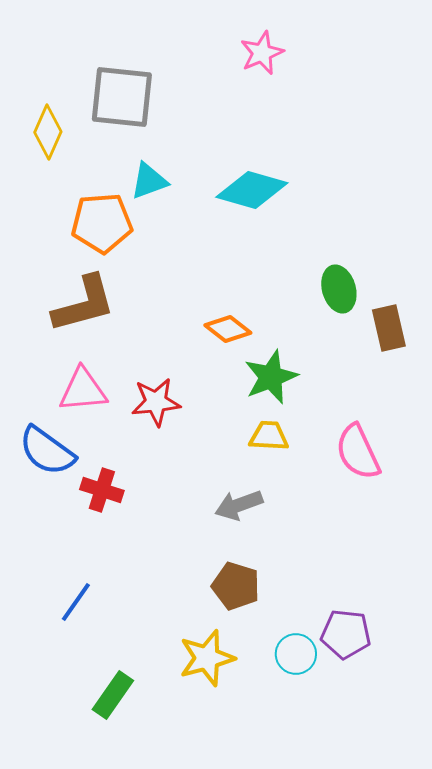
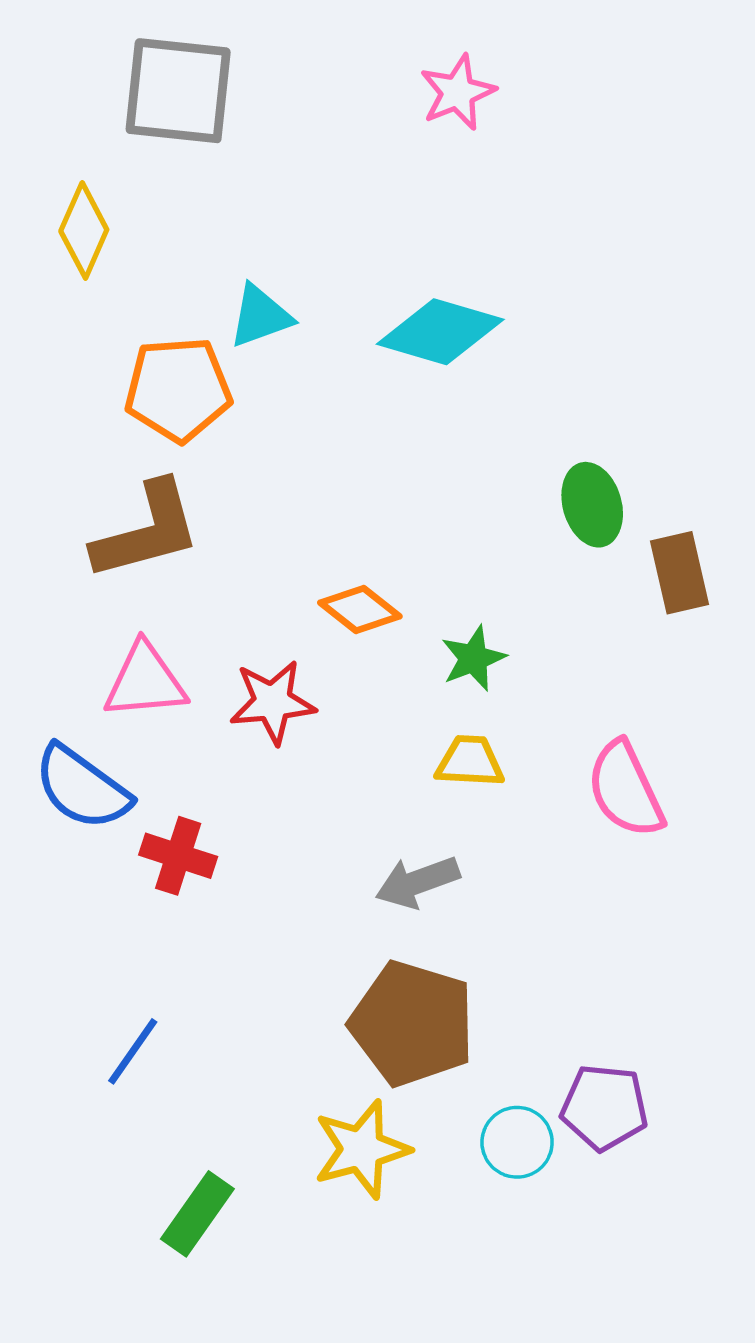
gray square: (122, 97) -> (178, 91), moved
orange diamond: (228, 329) -> (360, 609), moved
green star: (271, 377) -> (473, 658), size x0.7
brown pentagon: (236, 586) -> (412, 1023), size x1.5

